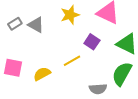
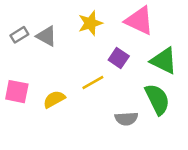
green semicircle: (122, 74) -> (157, 99), turned 125

